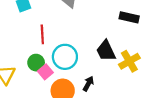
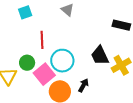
green circle: (36, 63) -> (27, 63), moved
pink square: (45, 72) -> (44, 74), size x1.5

